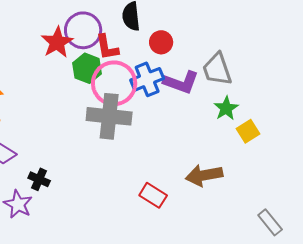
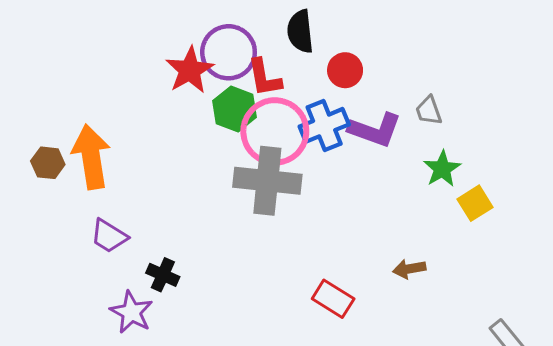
gray trapezoid: (217, 69) -> (429, 111), size x0.6
brown arrow: (204, 175) -> (409, 269), size x0.6

